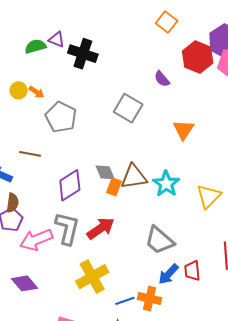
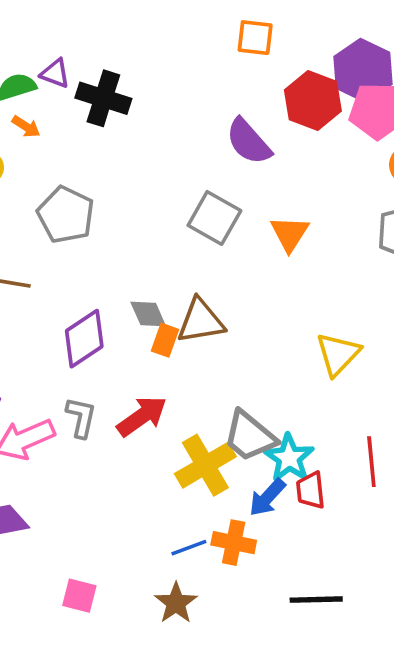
orange square: (167, 22) -> (255, 38), turned -30
purple semicircle: (162, 79) -> (249, 142), size x1.6
orange arrow: (36, 92) -> (26, 127), moved
gray square: (128, 108) -> (214, 218), moved
cyan star: (166, 184) -> (289, 458), moved
gray L-shape: (67, 228) -> (81, 417), size x0.7
yellow cross: (92, 277) -> (205, 465), moved

